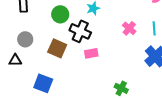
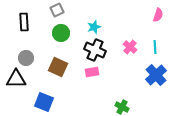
black cross: (80, 31) -> (95, 50), moved
black triangle: (15, 60) -> (16, 79), size x1.5

